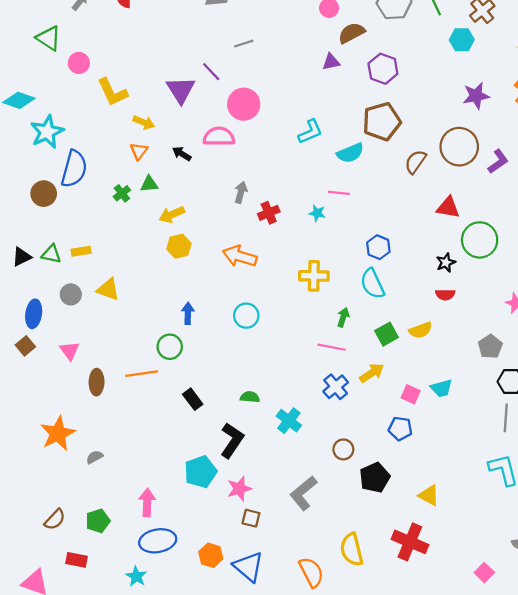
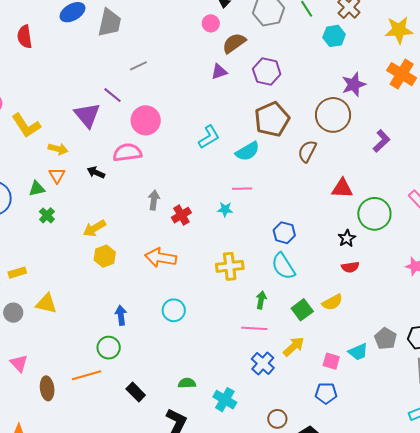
brown circle: (459, 147) -> (333, 115), moved
green triangle: (149, 184) -> (37, 189), moved
gray pentagon: (490, 347) -> (385, 339), moved

